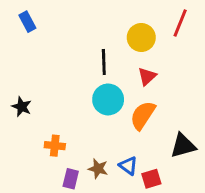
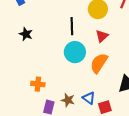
black star: (22, 107) -> (26, 34), moved

